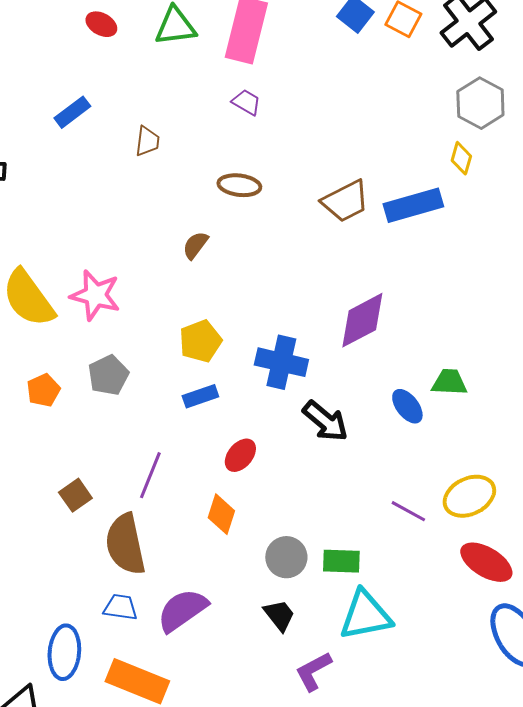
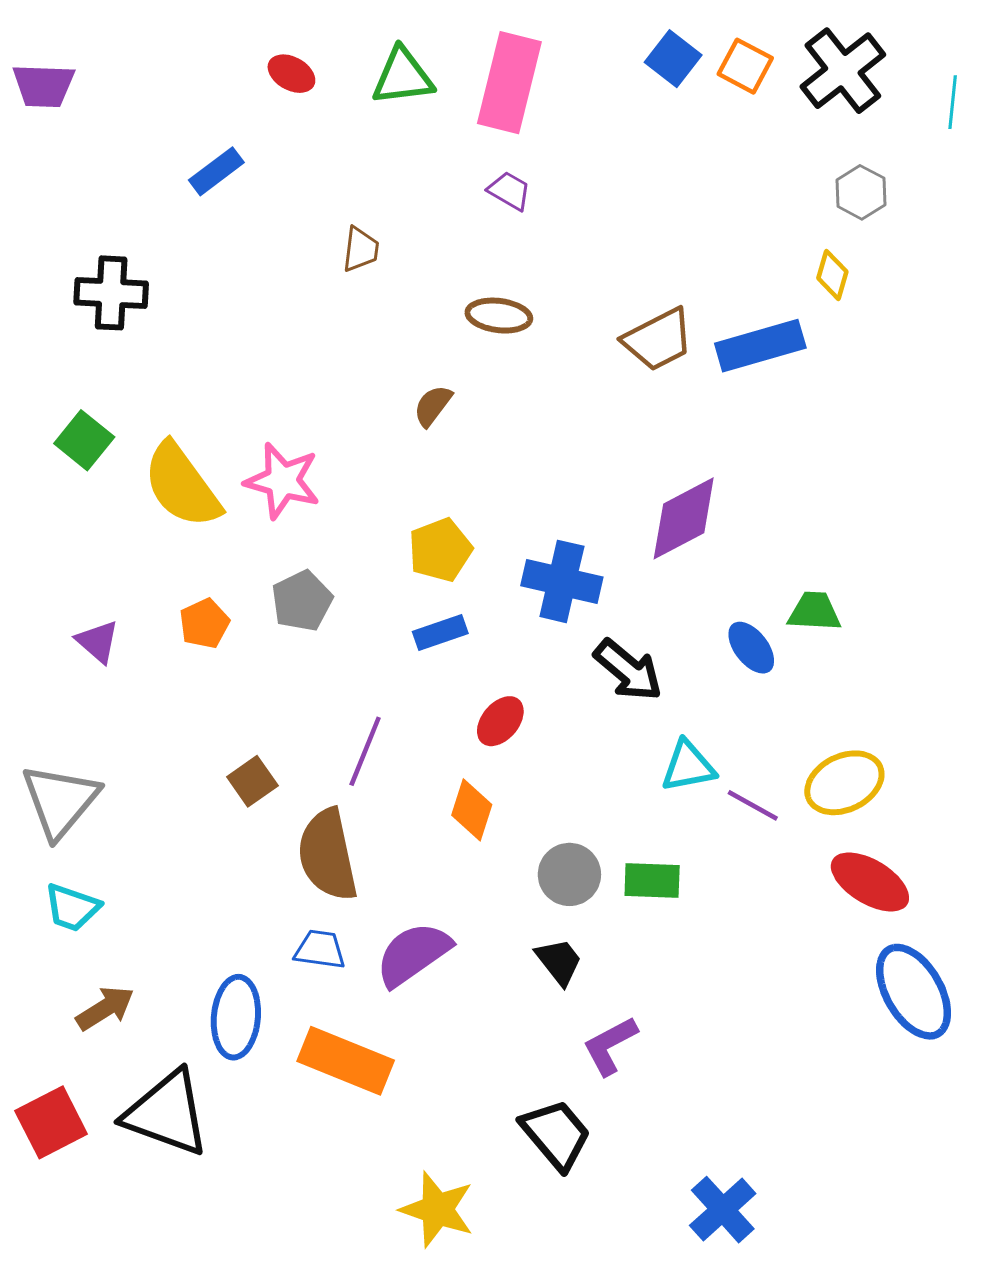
gray hexagon: (480, 103) -> (861, 192), size x0.7
blue rectangle: (72, 112) -> (216, 171), moved
cyan triangle: (365, 615) -> (688, 766), moved, size x0.7

